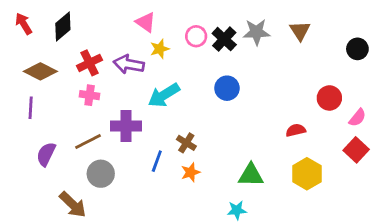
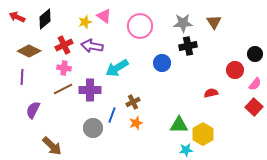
red arrow: (24, 24) -> (17, 17), turned -35
pink circle: (196, 36) -> (140, 26), size x1.6
black cross: (224, 39) -> (188, 46), moved, turned 36
yellow star: (160, 49) -> (85, 22), moved
black circle: (357, 49) -> (255, 54), moved
brown line: (88, 141) -> (63, 89), moved
brown cross: (186, 143) -> (133, 102), turned 32
gray circle: (101, 174) -> (93, 128), moved
yellow hexagon: (307, 174) -> (203, 134), moved
cyan star: (237, 210) -> (186, 150), moved

